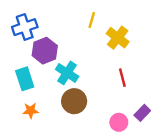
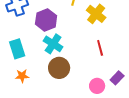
purple hexagon: (45, 51) -> (46, 20), moved

